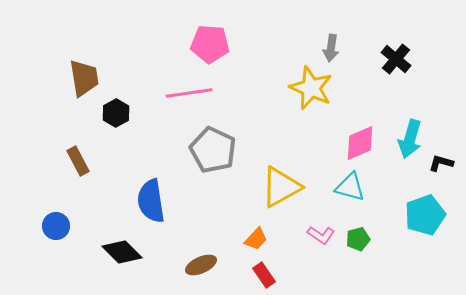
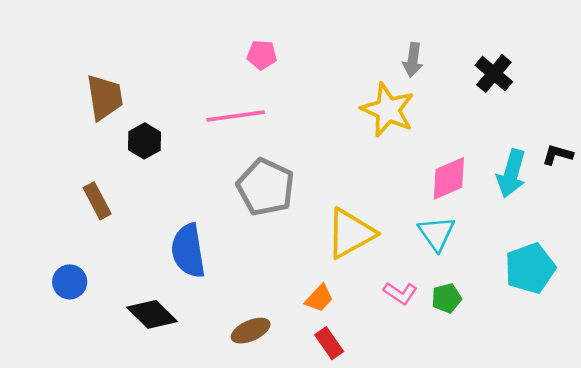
pink pentagon: (210, 44) -> (262, 55), size x0.6
black L-shape: (441, 163) -> (557, 155), moved
cyan triangle: (350, 187) -> (436, 233), turned 40

